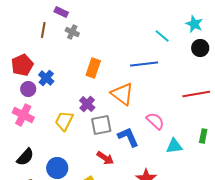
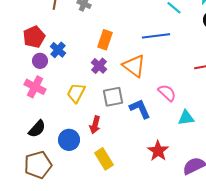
purple cross: (87, 104) -> (99, 66), moved
red arrow: (105, 158) -> (95, 125), moved, turned 72

